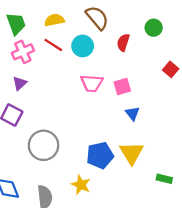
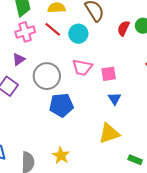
red semicircle: (123, 42) -> (123, 28), moved
gray circle: (44, 145) -> (47, 76), moved
yellow triangle: (131, 153) -> (109, 133), turned 35
blue pentagon: (100, 155) -> (61, 105), moved

